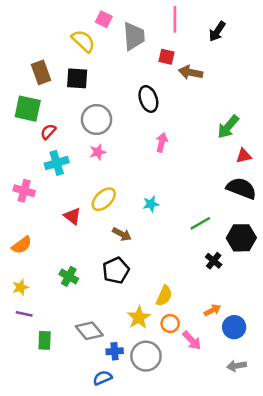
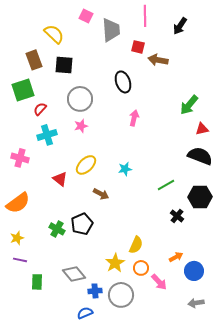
yellow semicircle: (83, 41) -> (54, 34), moved
green square: (28, 109) -> (23, 90), turned -30
orange semicircle: (22, 245) -> (18, 203), size x1.4
black pentagon: (116, 270) -> (82, 224), moved

